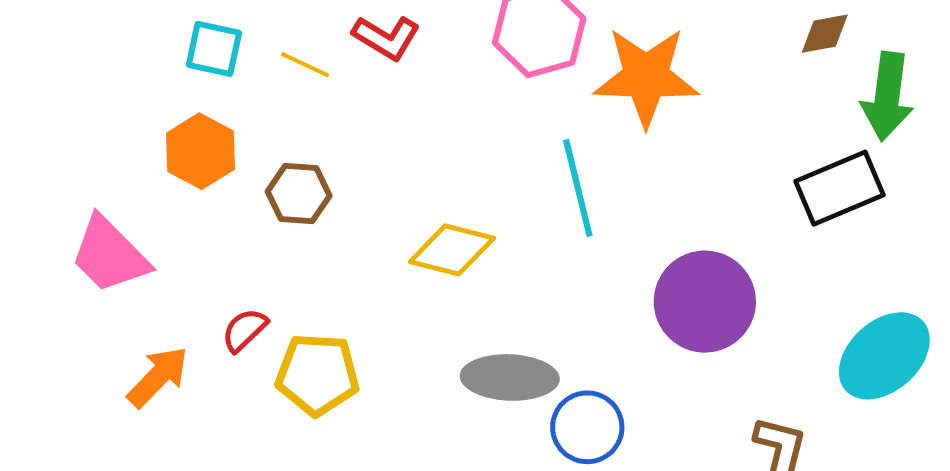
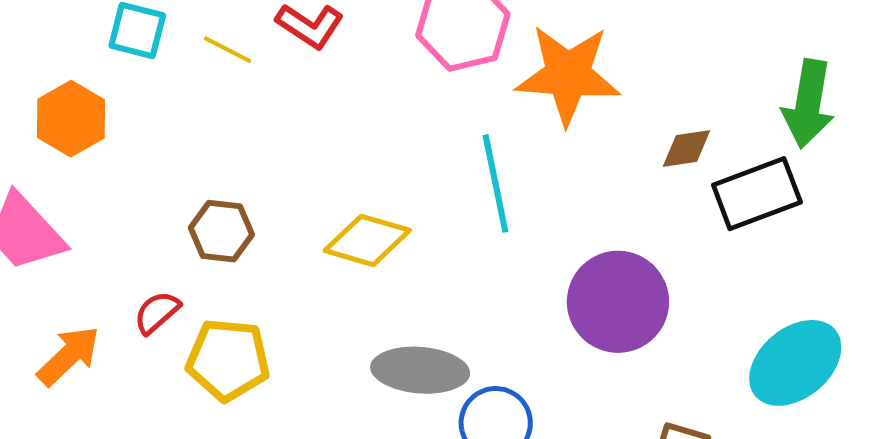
brown diamond: (825, 34) -> (686, 148), moved
orange hexagon: (200, 151) -> (71, 119), moved
brown hexagon: (299, 194) -> (221, 231), moved

